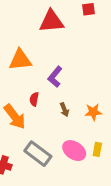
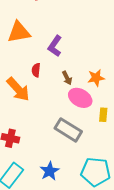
pink ellipse: (74, 151) -> (80, 98), moved
gray rectangle: (38, 154) -> (68, 130), moved

